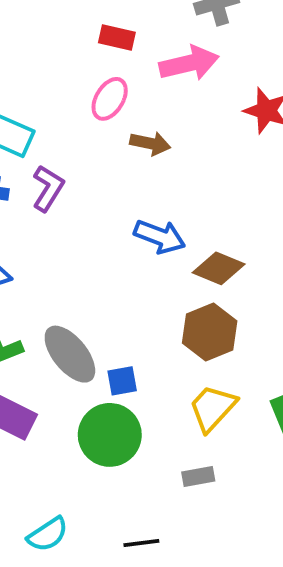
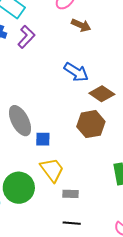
yellow trapezoid: (213, 408) -> (52, 170), moved, turned 88
green circle: (110, 435) -> (19, 188), moved
black line: (141, 543) -> (72, 223), moved

